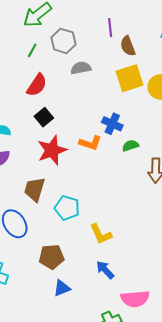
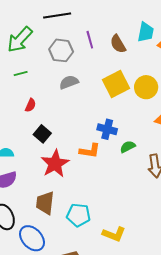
gray hexagon: (63, 41) -> (61, 50), moved
brown semicircle: (128, 46) -> (118, 44), moved
green line: (32, 50) -> (21, 73), turned 56
red semicircle: (37, 85) -> (31, 105), size x0.6
yellow L-shape: (101, 234) -> (114, 234), turned -35

